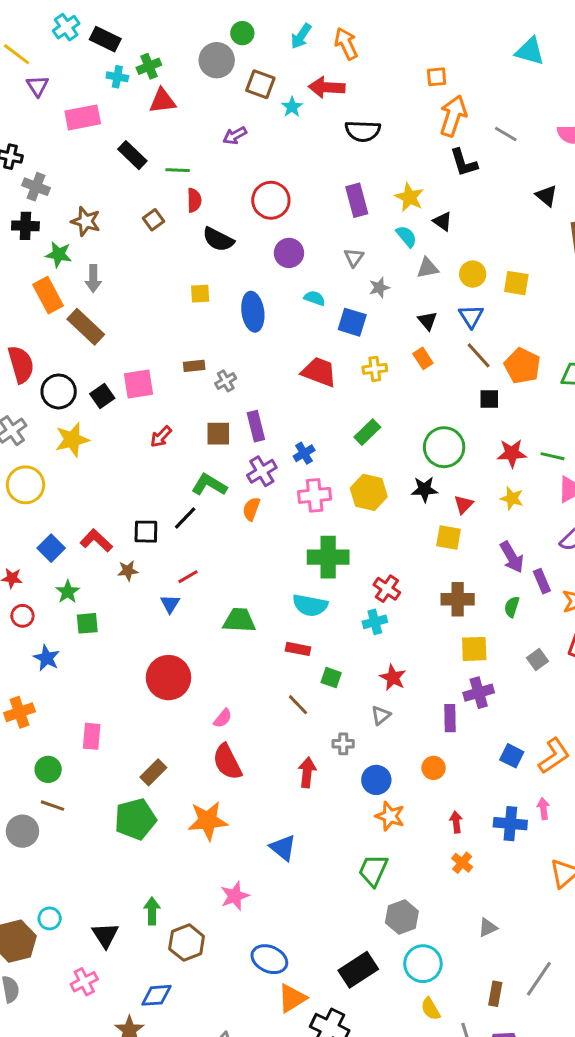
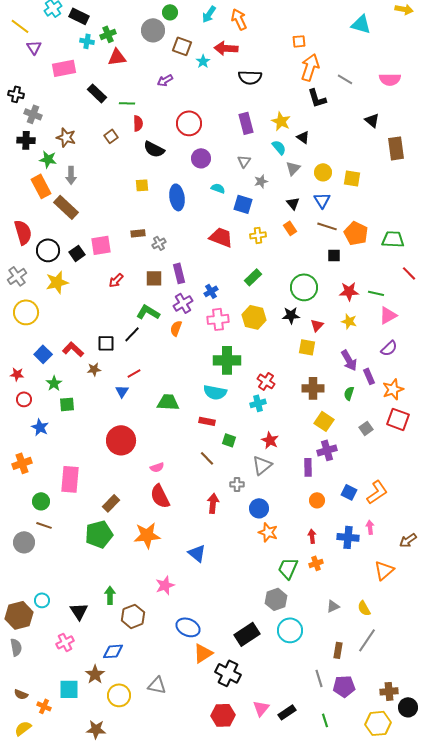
gray triangle: (427, 268) -> (293, 168), turned -35
brown line: (479, 355) -> (327, 226), turned -30
yellow square: (474, 649) -> (324, 421), turned 36
gray triangle: (381, 715) -> (262, 465), size x1.5
pink semicircle: (223, 718) -> (157, 467), turned 32
pink rectangle: (92, 736) -> (70, 479), size x1.5
orange circle: (434, 768) -> (317, 500), moved
orange cross: (462, 863) -> (316, 563), turned 32
green trapezoid: (373, 870) -> (288, 568), moved
yellow semicircle: (431, 1009) -> (364, 608), moved

